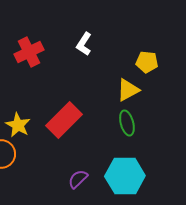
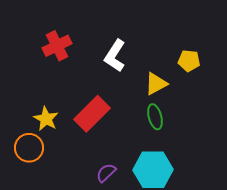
white L-shape: (84, 44) -> (115, 56), moved, size x1.4
yellow pentagon: (147, 62) -> (189, 61), moved

